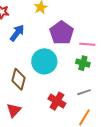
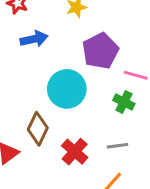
blue arrow: (17, 33) -> (34, 39), turned 30
brown diamond: (19, 79) -> (38, 129), moved

